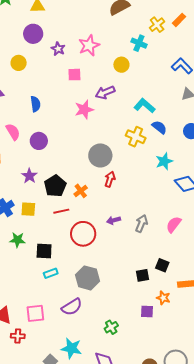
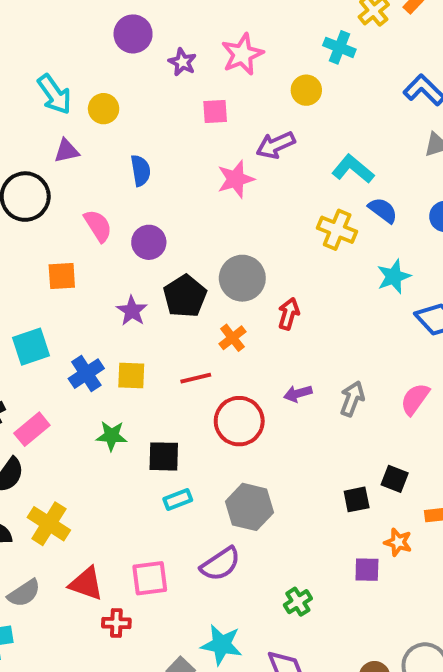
yellow circle: (19, 63) -> (104, 109), moved
gray circle: (100, 155) -> (242, 278), moved
black pentagon: (55, 186) -> (185, 296), moved

